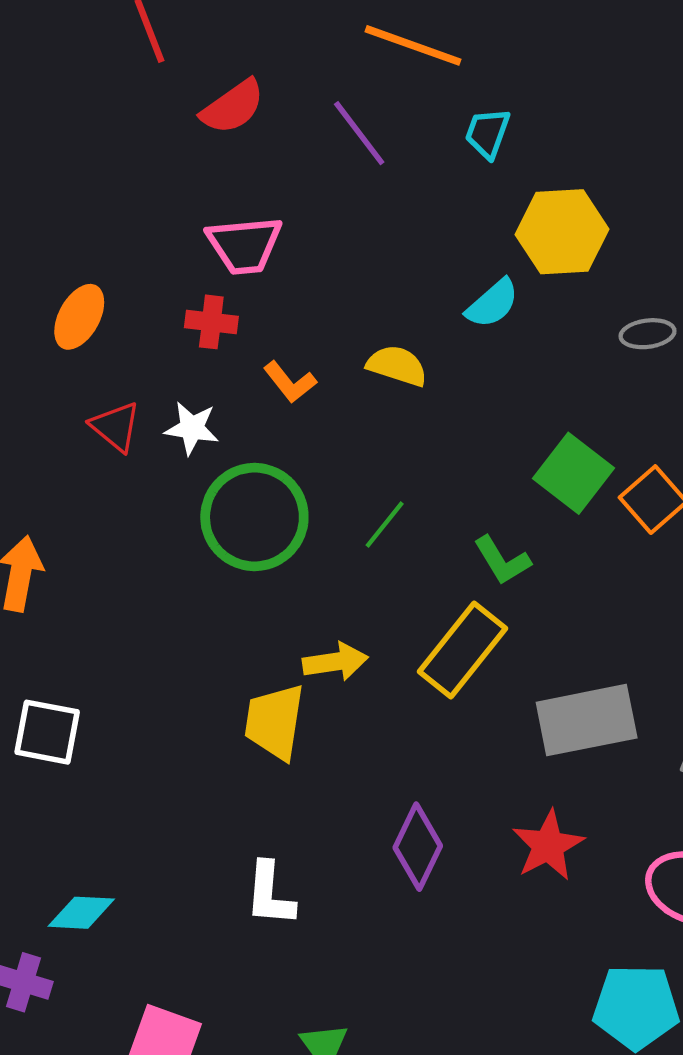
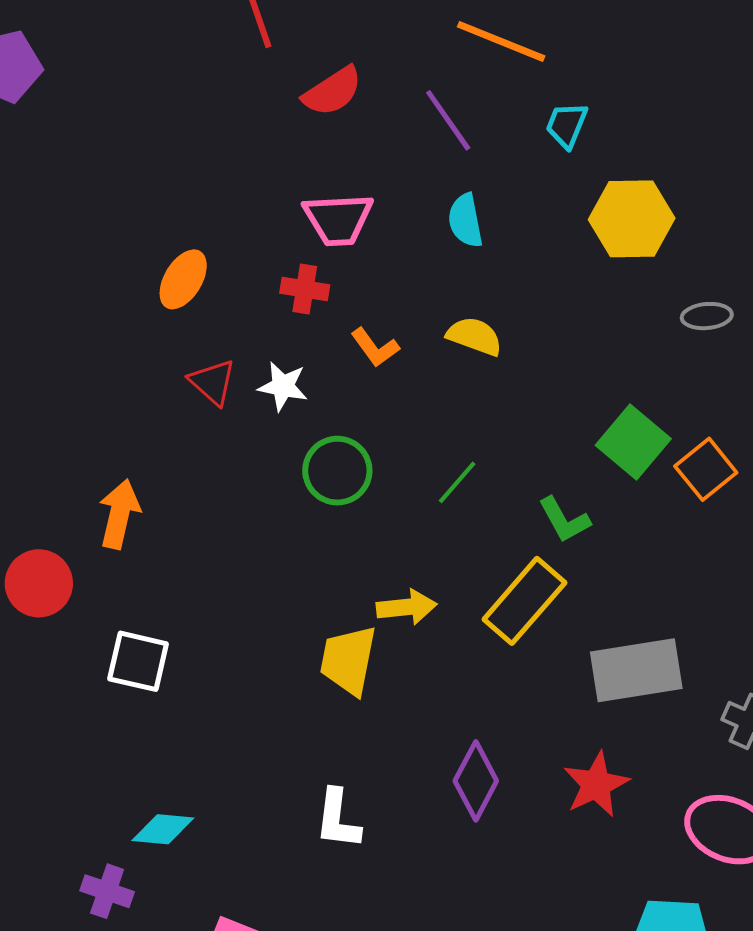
cyan semicircle: (492, 303) -> (465, 221), moved, turned 118
green circle: (254, 517) -> (337, 471), size x0.7

